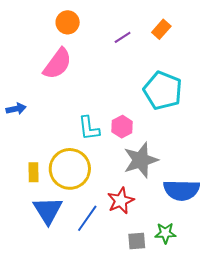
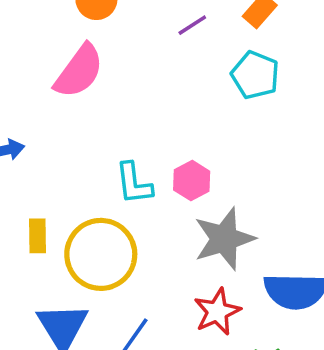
cyan pentagon: (163, 91) -> (255, 75), moved, size x0.7
yellow rectangle: (33, 172) -> (37, 236), moved
red star: (121, 201) -> (217, 312), moved

